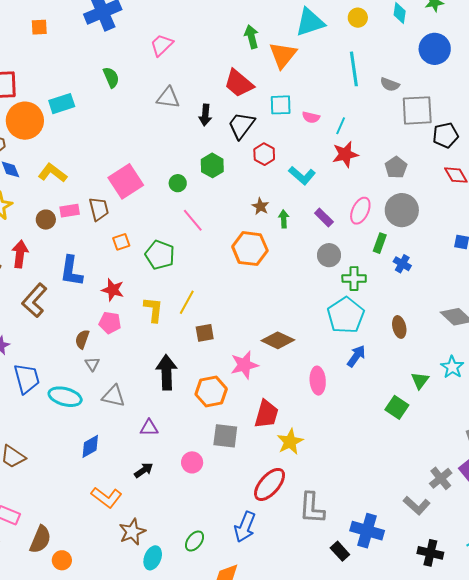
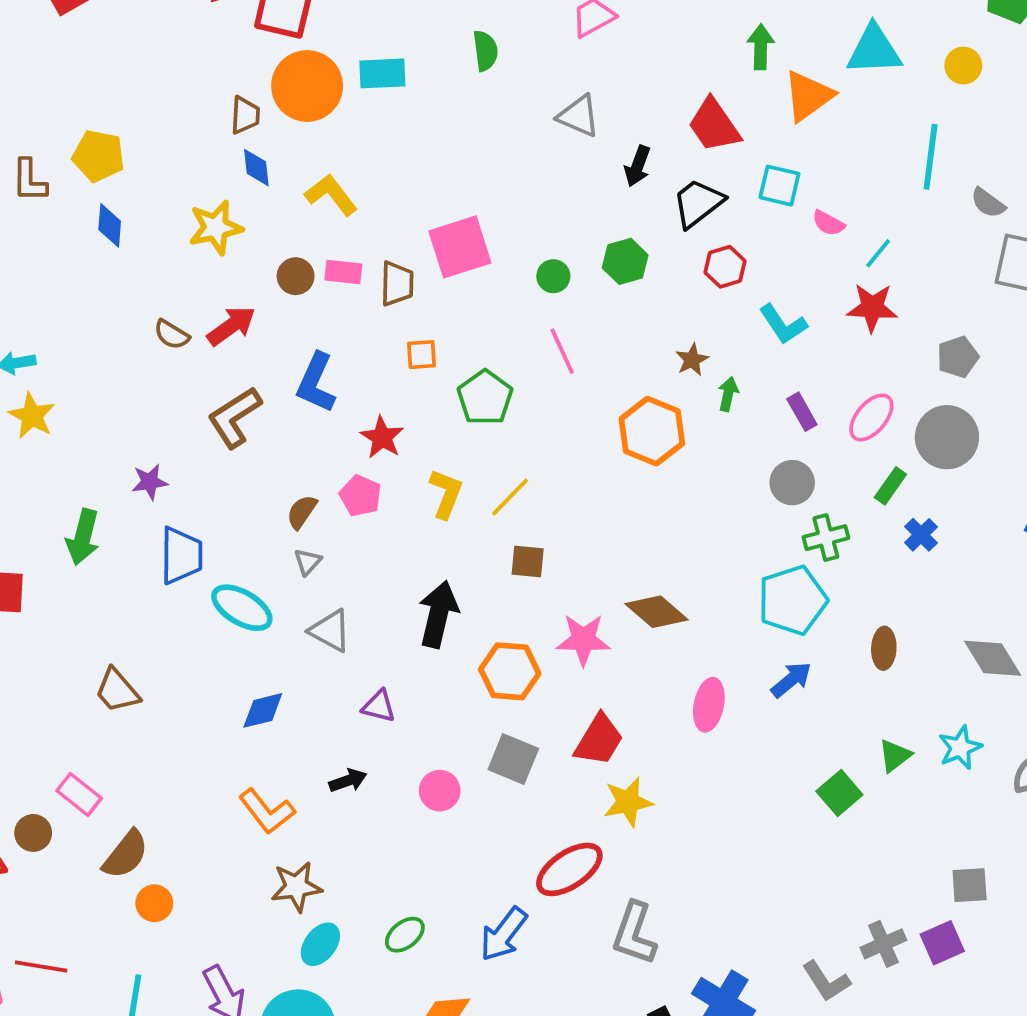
red arrow: (20, 254) -> (231, 326), turned 32
green cross: (354, 279) -> (826, 538), turned -30

